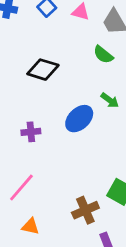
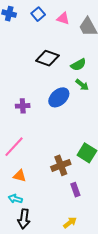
green semicircle: (103, 55) -> (78, 65), moved, turned -70
black diamond: (43, 70) -> (47, 58), moved

